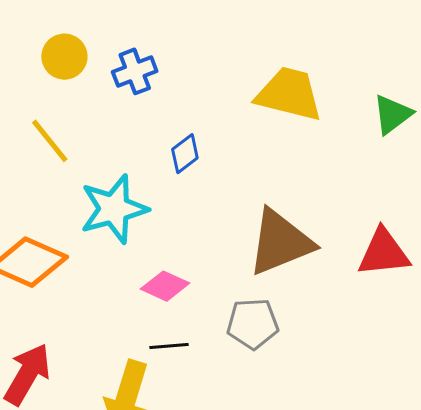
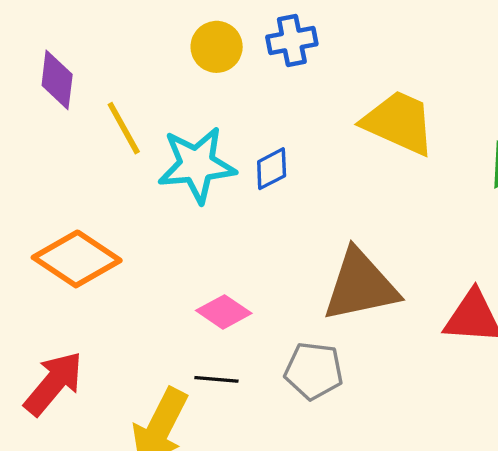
yellow circle: (64, 57) -> (217, 47), moved
blue cross: (135, 71) -> (292, 40), moved
cyan star: (114, 209) -> (197, 165), moved

